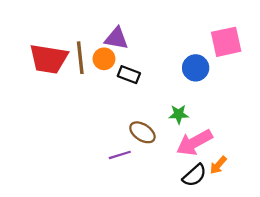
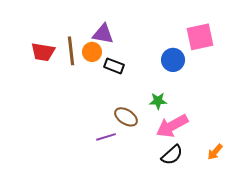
red trapezoid: (49, 59) -> (43, 52), size x0.7
orange arrow: (218, 165) -> (215, 152), moved

